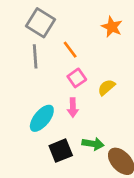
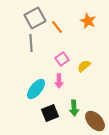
gray square: (40, 23) -> (35, 18), turned 30
orange line: (70, 50) -> (57, 27), moved
green arrow: (93, 144) -> (74, 108), turned 77

